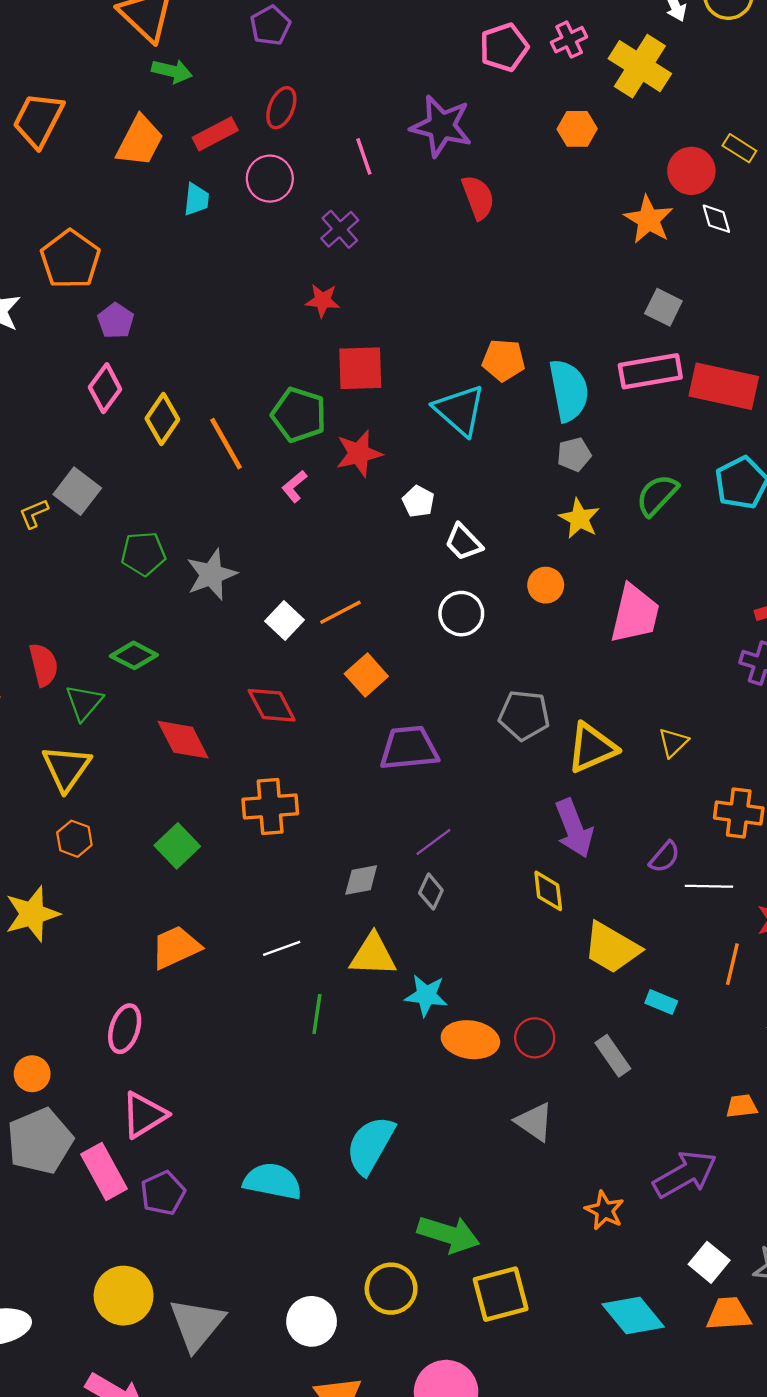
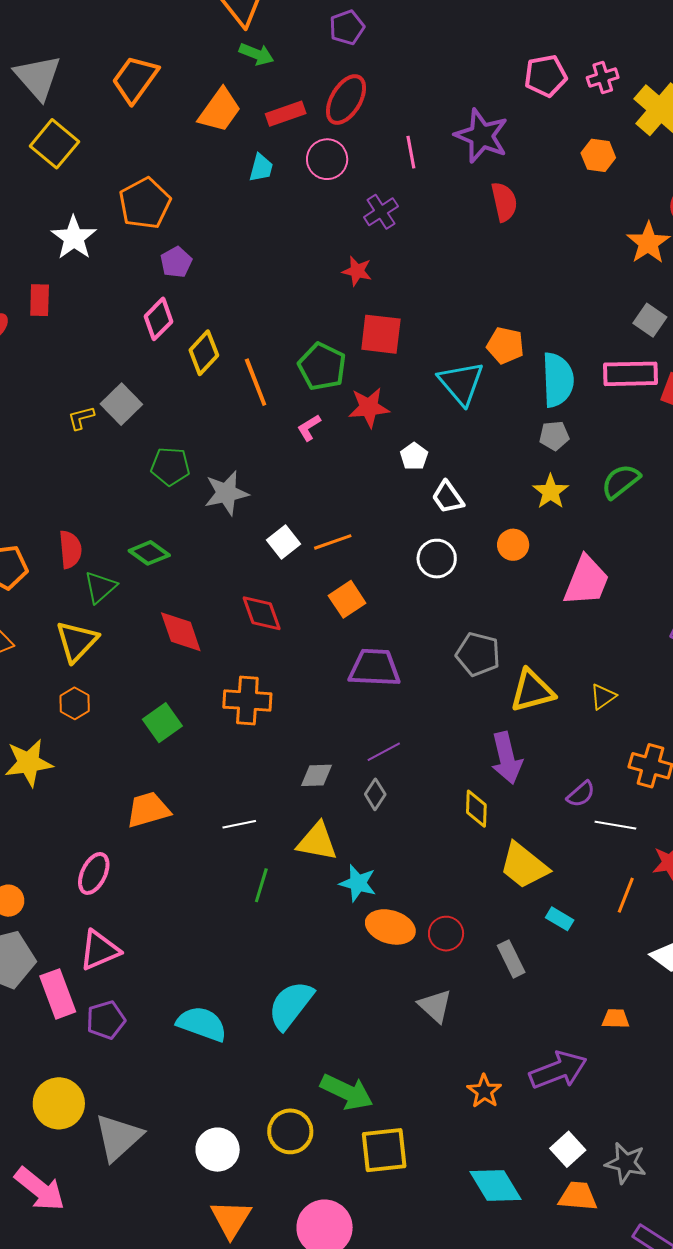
red ellipse: (281, 108) -> (346, 100), size x1.4

